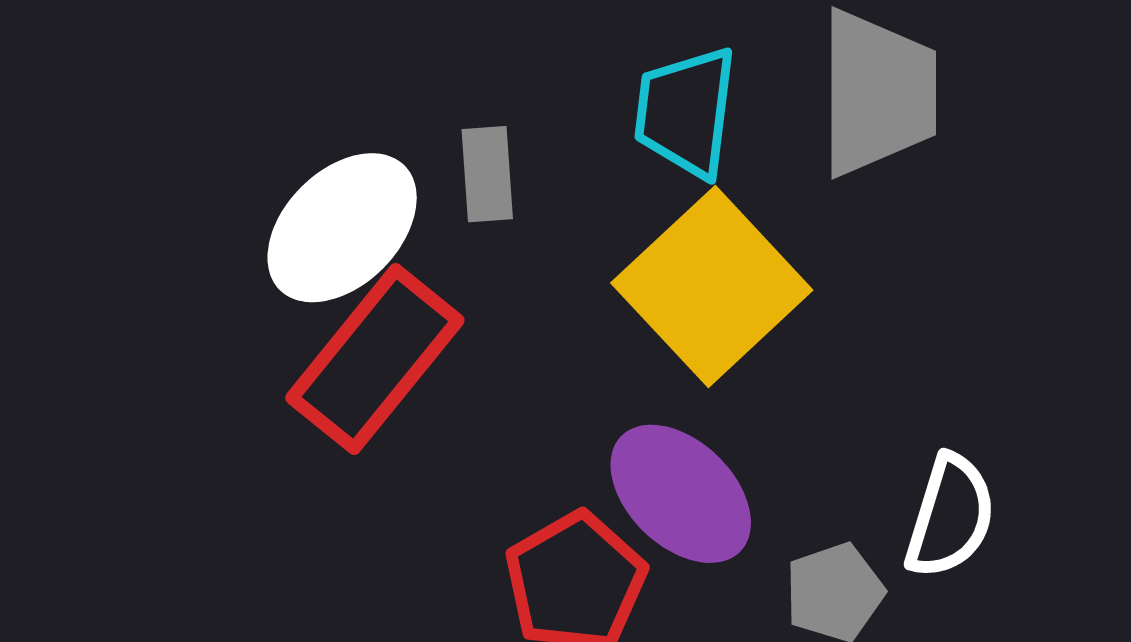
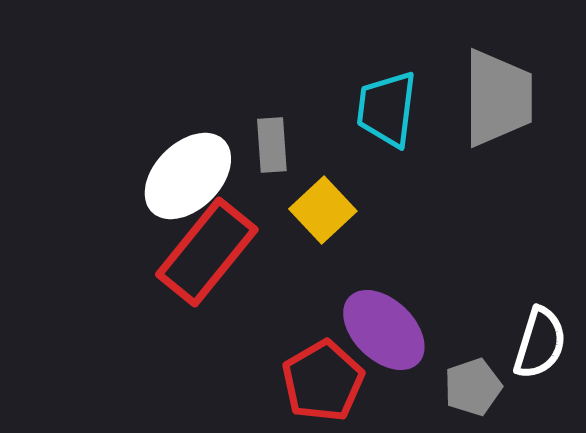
yellow square: (712, 286) -> (323, 210), moved, size x0.6

